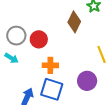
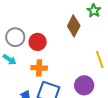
orange cross: (50, 65) -> (39, 68), moved

